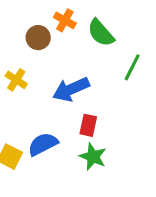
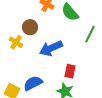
brown circle: (38, 38) -> (30, 27), moved
red rectangle: (88, 125) -> (70, 71), moved

